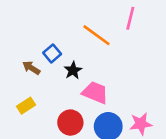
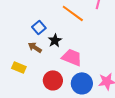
brown arrow: (31, 68) -> (35, 47), moved
yellow rectangle: (26, 106) -> (19, 67), turned 56

